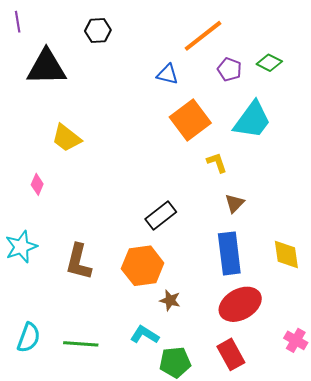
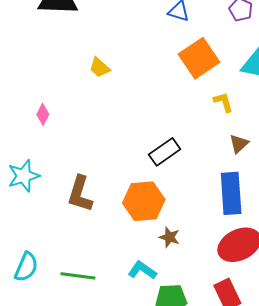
yellow trapezoid: (67, 138) -> (100, 68), moved, size x0.7

